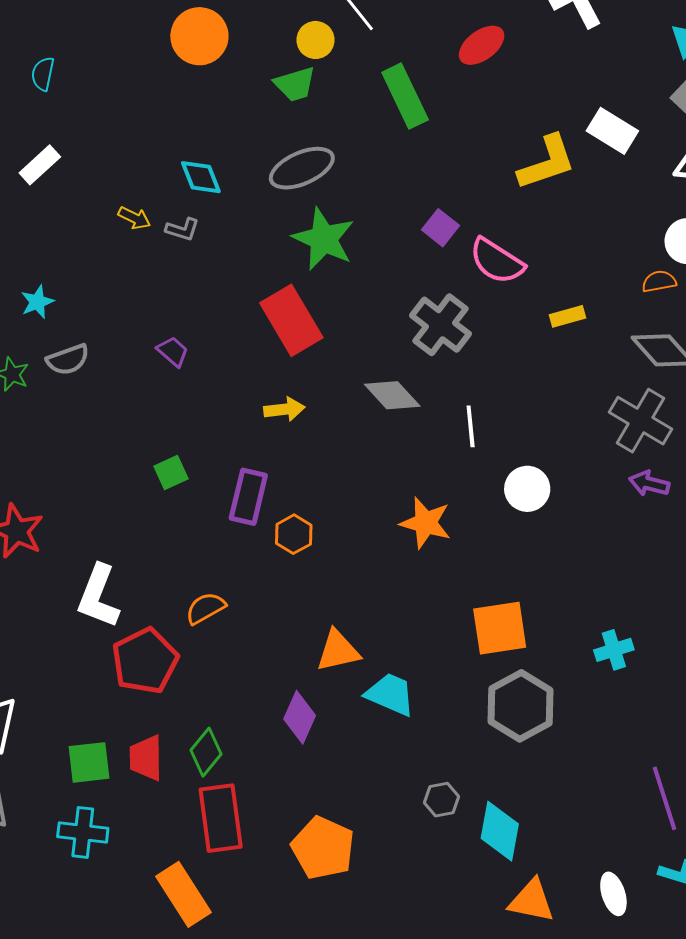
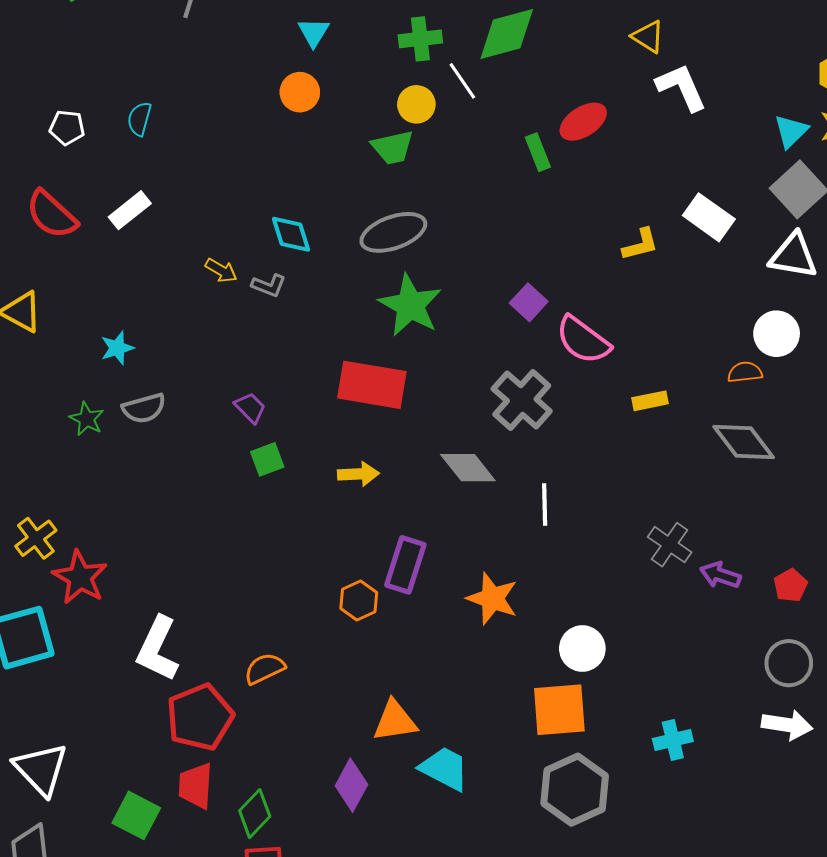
orange circle: (199, 36) -> (300, 92), size x0.7
green rectangle: (405, 96) -> (538, 152), moved, size x0.6
yellow L-shape: (547, 163) -> (640, 244), size x0.6
red rectangle: (291, 320) -> (372, 385), turned -54
gray cross: (641, 421) -> (670, 545), moved, size x0.7
green square: (171, 473) -> (267, 459), moved
white circle: (527, 489) -> (582, 649), moved
purple rectangle: (248, 497) -> (405, 565), moved
red trapezoid: (146, 758) -> (196, 786), moved
green square: (89, 762) -> (136, 815), turned 30

